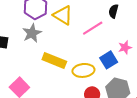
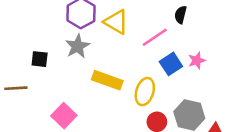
blue square: (109, 60) -> (171, 64), moved
yellow ellipse: (83, 70) -> (145, 92), turned -65

